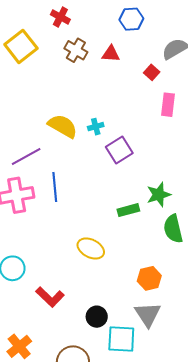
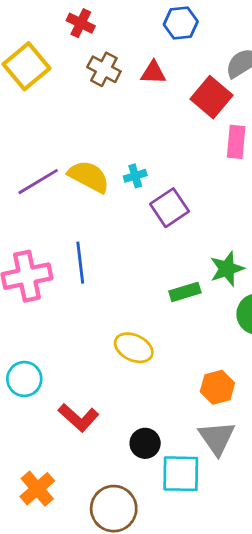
red square: (152, 72) -> (211, 97), size x1.8
purple line: (26, 156) -> (38, 182), moved

